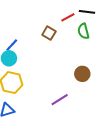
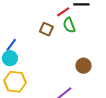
green semicircle: (83, 31) -> (69, 25), moved

